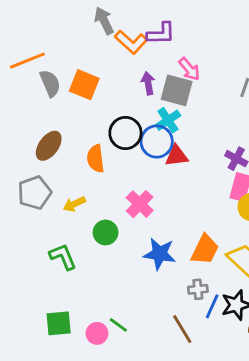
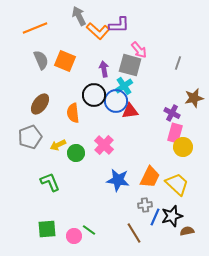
orange line: (27, 61) -> (35, 28), moved
purple arrow: (148, 83) -> (104, 69), moved
green circle: (106, 232) -> (76, 153), moved

